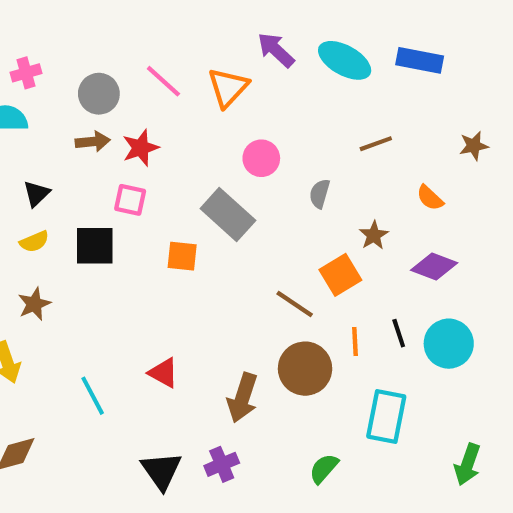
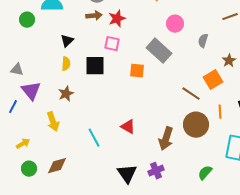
yellow semicircle: (34, 242) -> (66, 64), turned -64

